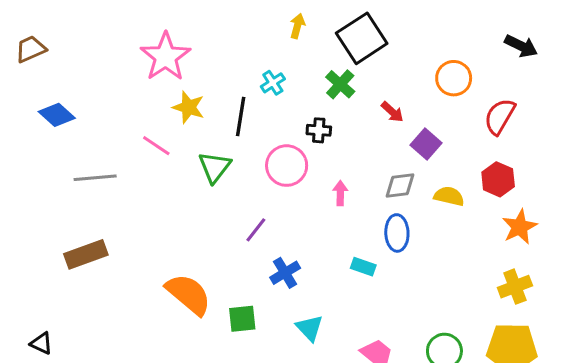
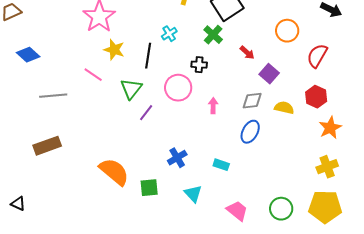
purple line: (256, 230) -> (146, 113), moved
blue ellipse: (397, 233) -> (250, 132), turned 30
cyan rectangle: (363, 267) -> (221, 165), moved

